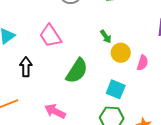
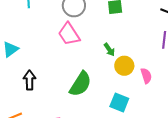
pink trapezoid: (50, 36) -> (69, 34), moved
pink semicircle: (143, 63) -> (146, 76), turned -35

